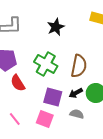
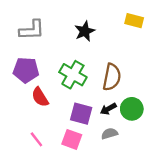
gray semicircle: (77, 114) -> (109, 134), turned -32

